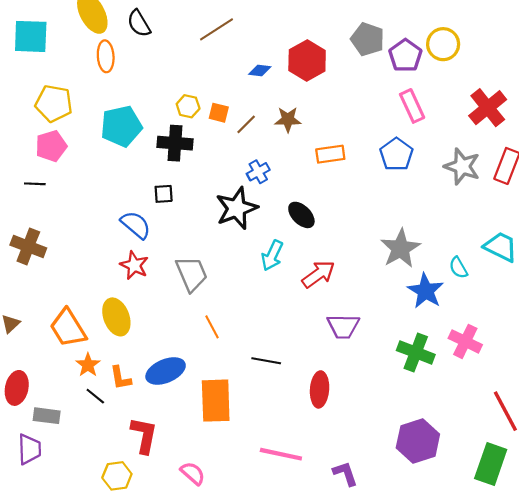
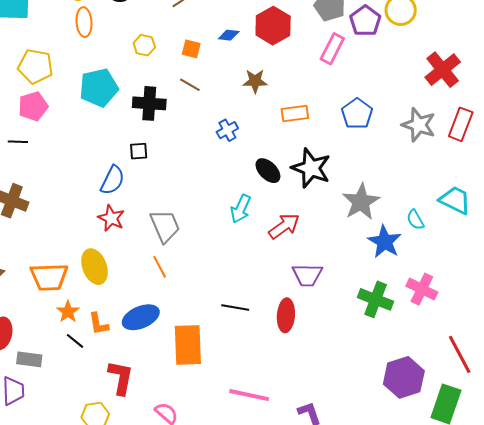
yellow hexagon: (188, 106) -> (144, 45), moved
pink rectangle: (412, 106) -> (332, 49), moved, turned 52
orange square: (219, 113) -> (191, 49), moved
brown line: (246, 124) -> (190, 85), moved, turned 75
black star: (237, 208) -> (311, 168), moved, turned -30
blue semicircle: (136, 225) -> (113, 180), turned 76
orange line: (212, 327) -> (160, 267), moved
orange trapezoid: (68, 328) -> (49, 277), turned -60
red ellipse: (320, 389) -> (286, 315), moved
purple hexagon: (418, 441) -> (404, 377), moved

